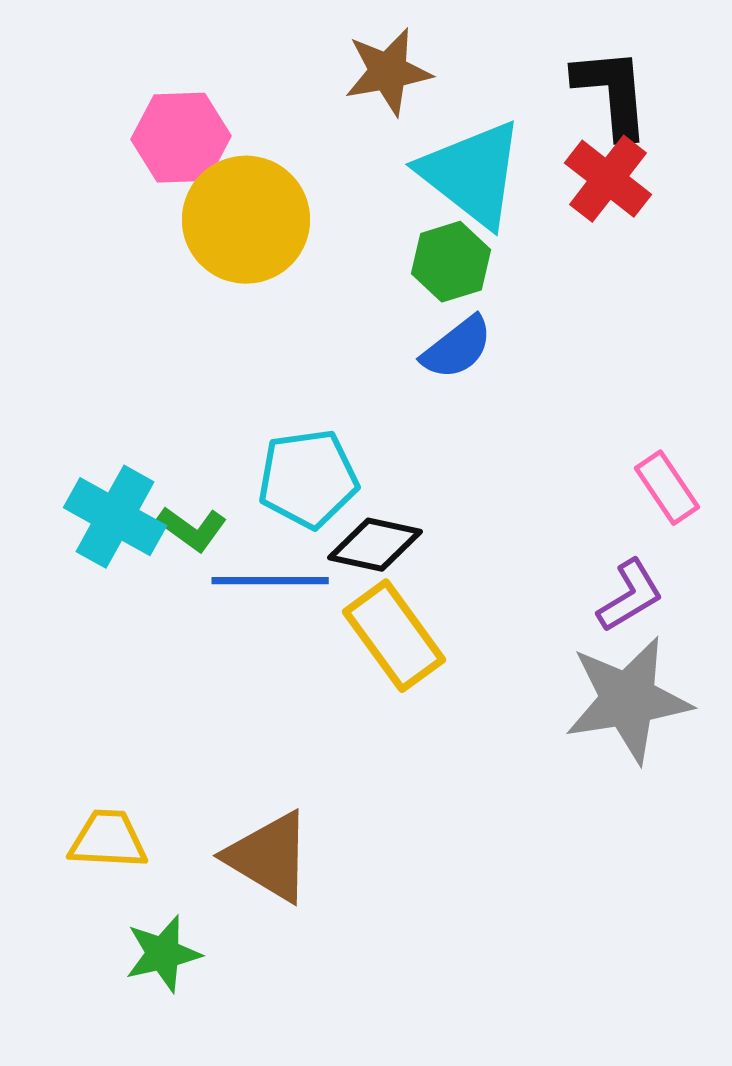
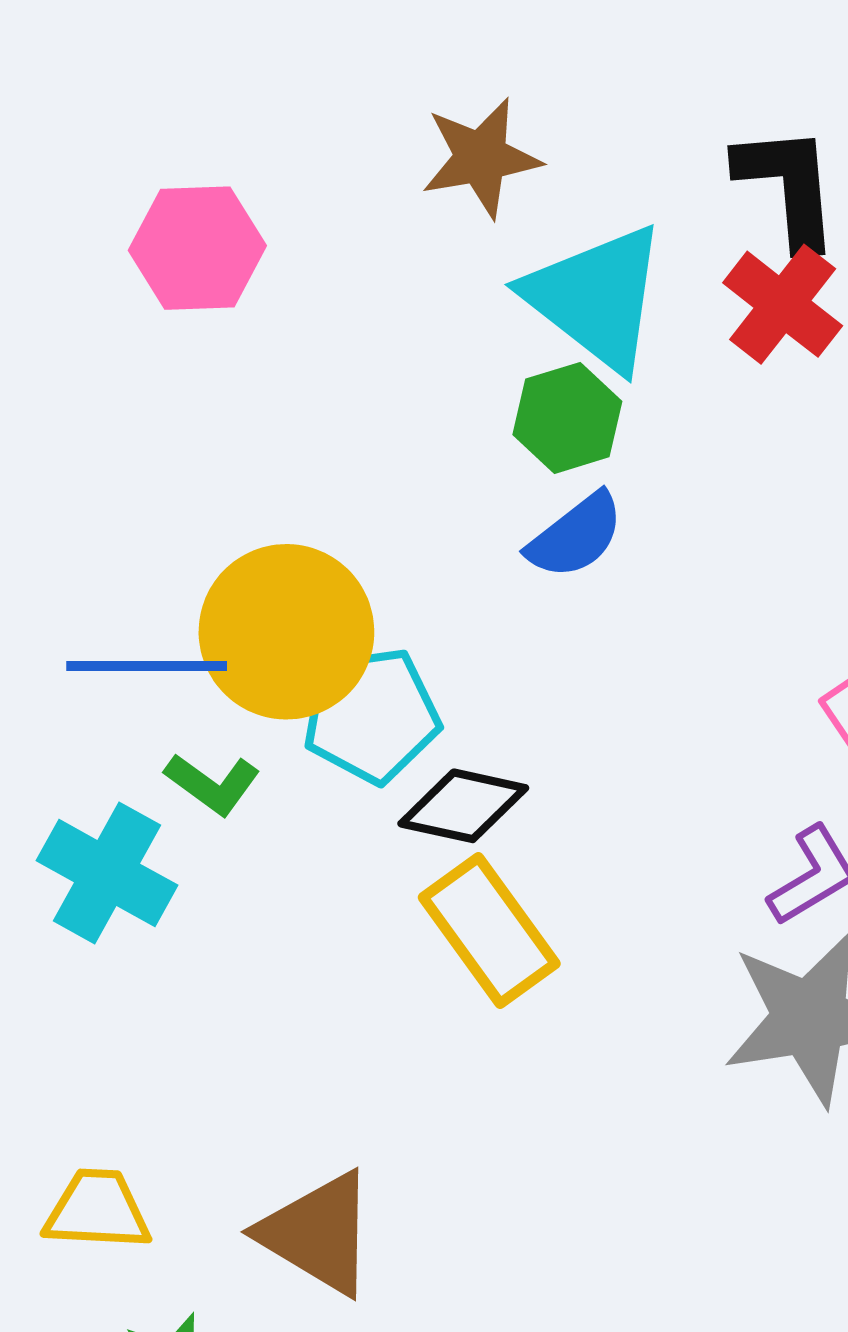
yellow circle: (246, 220) -> (286, 632), moved
cyan cross: (115, 517) -> (107, 873), moved
blue line: (270, 581) -> (147, 666), moved

